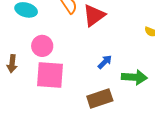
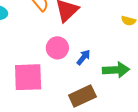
pink circle: (42, 46) -> (57, 48), moved

